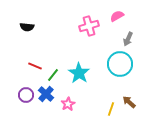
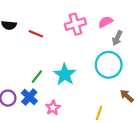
pink semicircle: (117, 16) -> (105, 22), moved
red line: (35, 66) -> (36, 34), moved
brown arrow: (129, 102) -> (127, 96), moved

